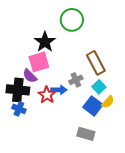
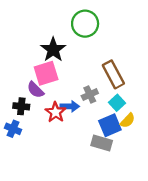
black cross: (18, 90) -> (21, 106), size x0.6
blue square: (93, 106) -> (110, 125), turned 30
blue cross: (19, 109) -> (13, 129), moved
gray rectangle: (86, 134) -> (102, 143), moved

